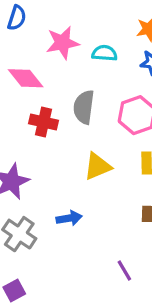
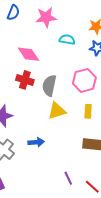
pink star: (63, 43) -> (46, 17), moved
pink diamond: (26, 78) -> (29, 54), moved
gray semicircle: (84, 107) -> (49, 86), moved

